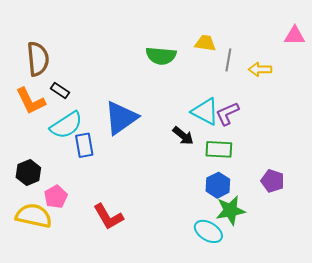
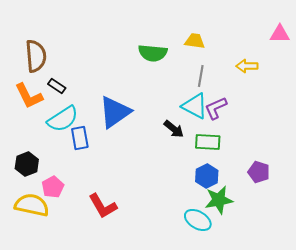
gray line: (228, 60) -> (201, 76), moved

